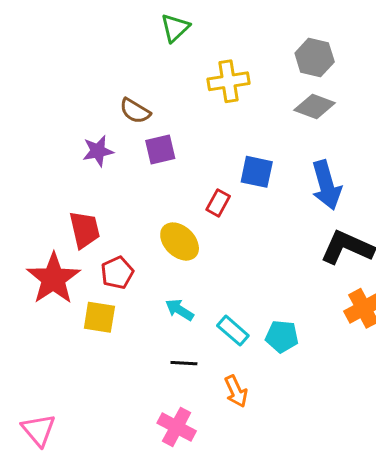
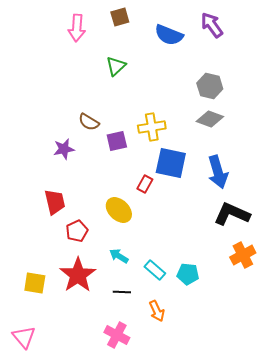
yellow cross: (228, 81) -> (152, 127), moved
purple square: (160, 150) -> (117, 141), moved
blue square: (257, 172) -> (171, 163), size x1.4
red star: (53, 279) -> (78, 275), moved
yellow square: (99, 317) -> (35, 283), moved

